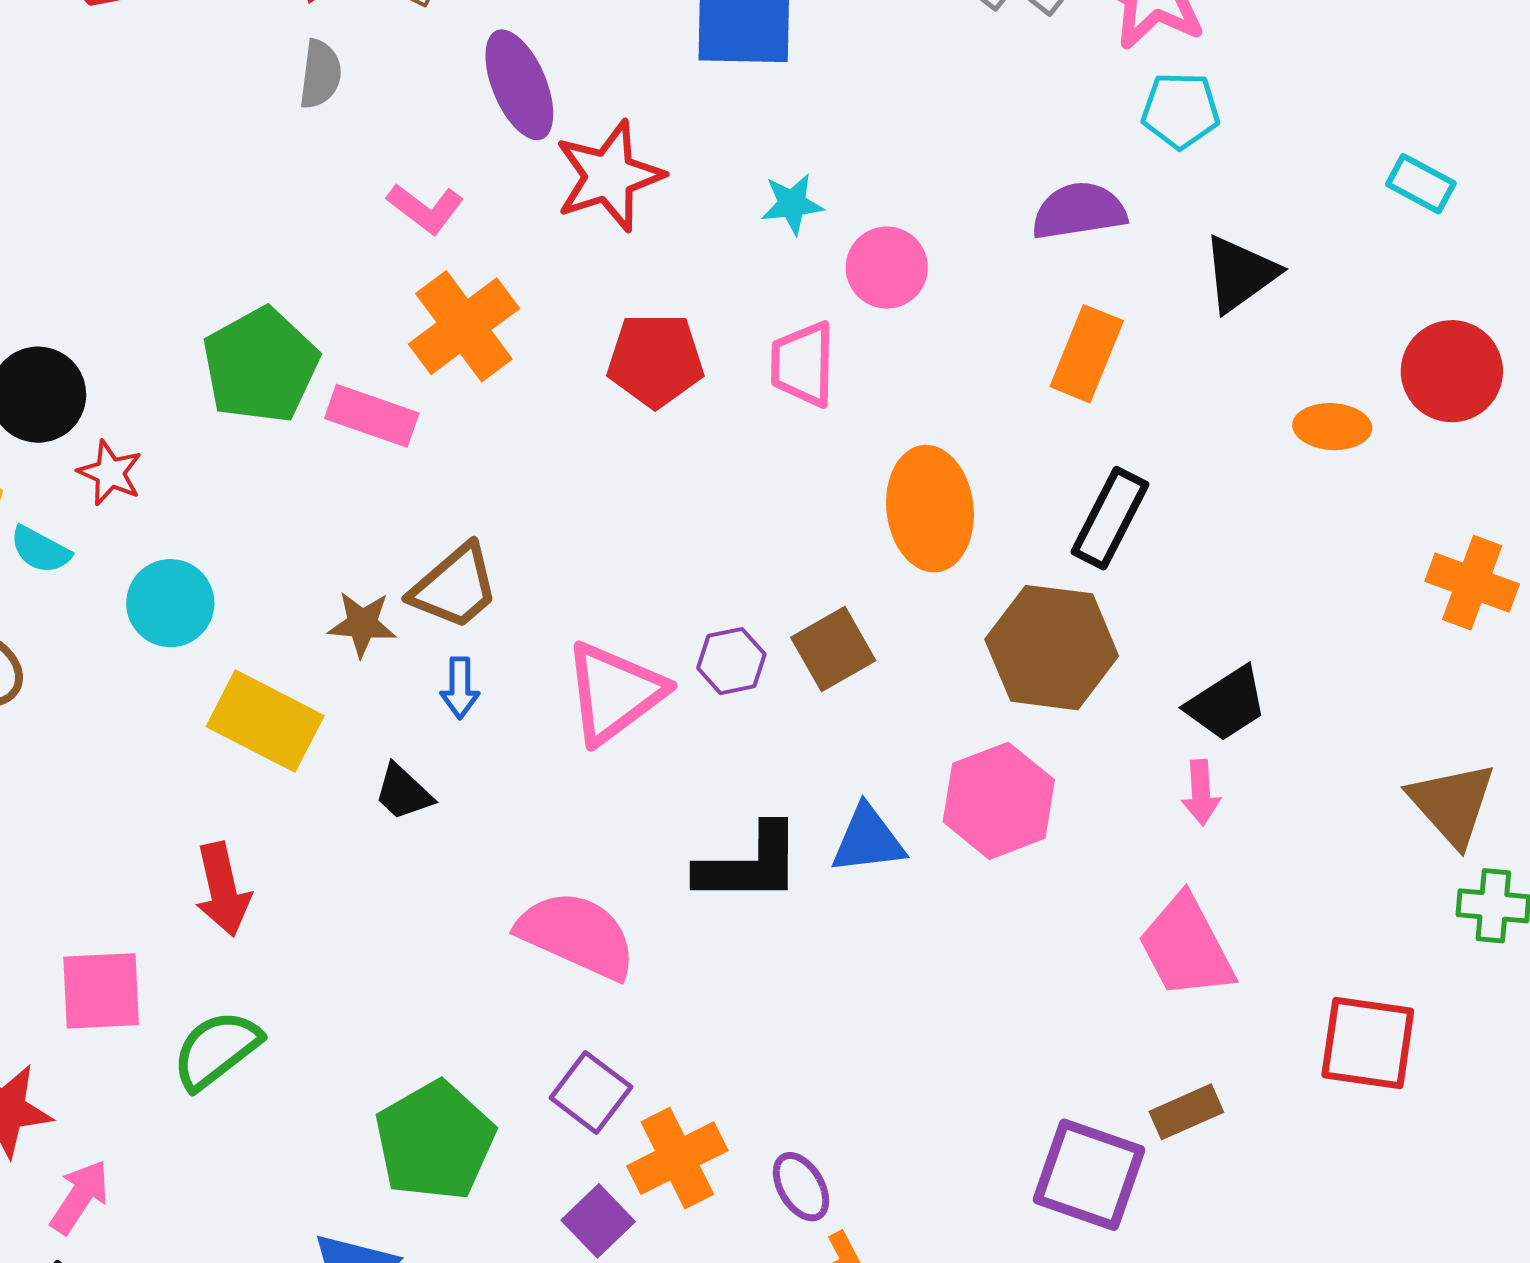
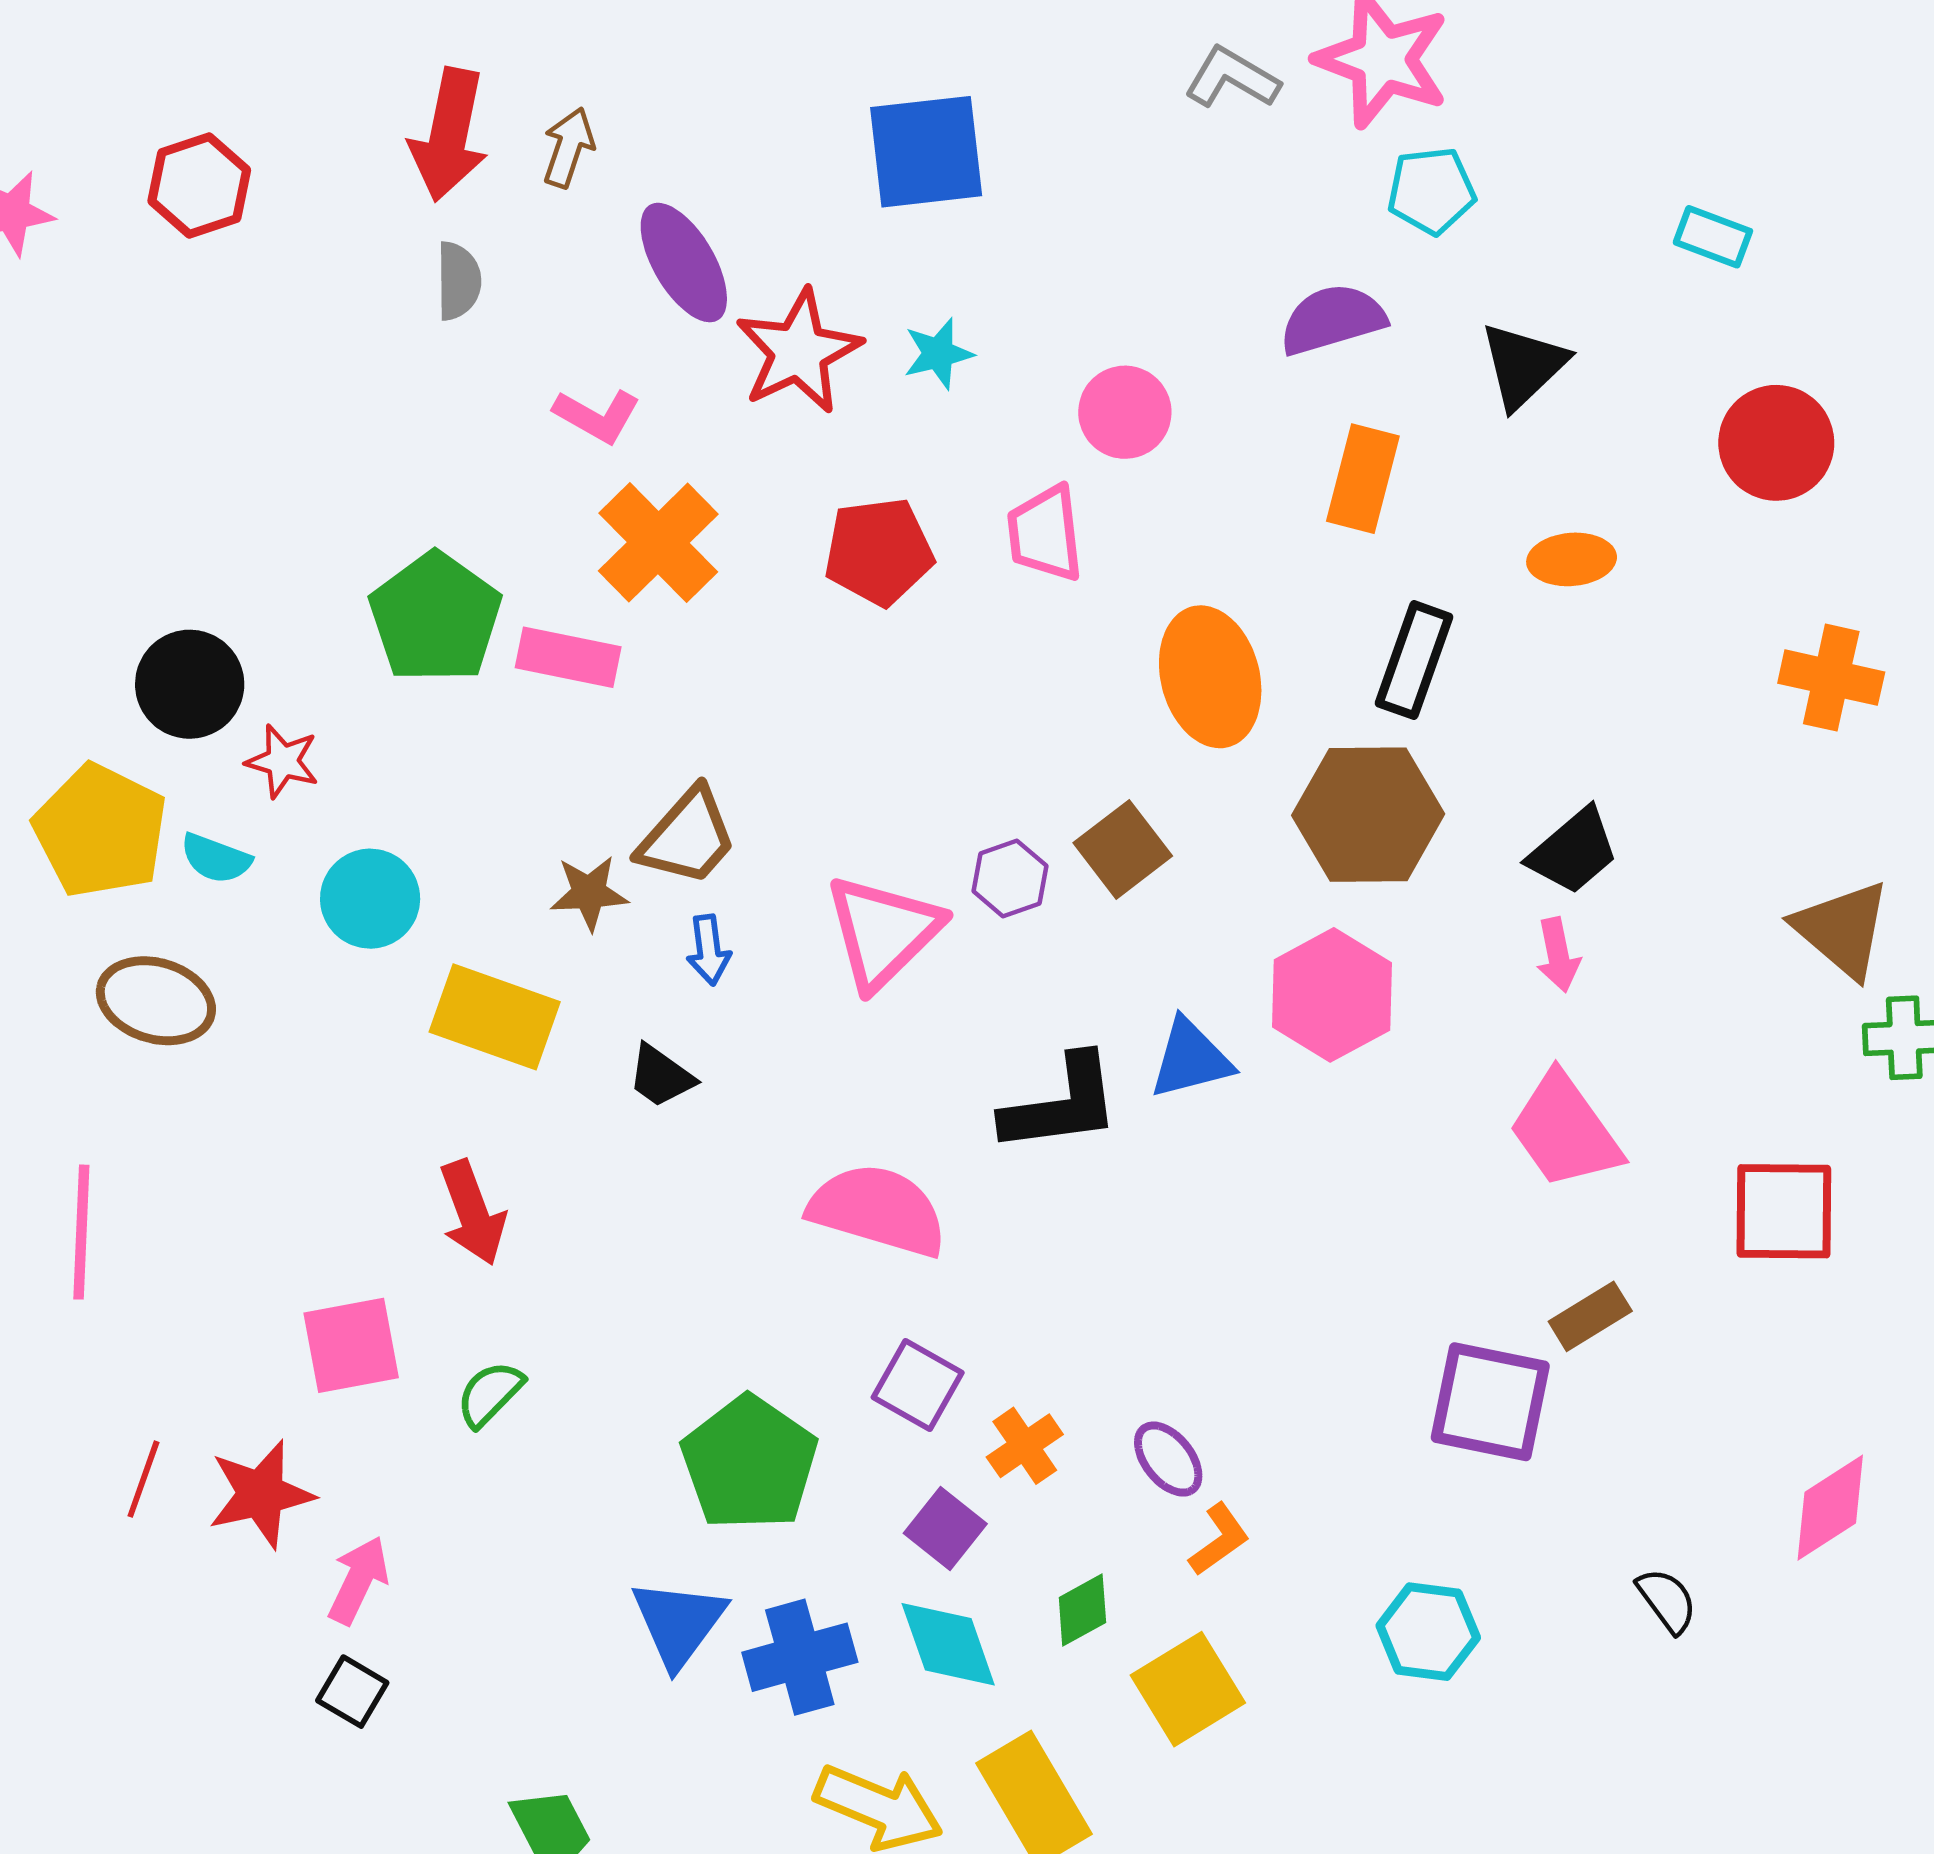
cyan star: (792, 204) -> (938, 354), moved
orange ellipse: (1332, 427) -> (1572, 559), moved
green semicircle: (216, 1050) -> (490, 1394), size x0.7
orange cross: (677, 1158) -> (1025, 1446), size x0.7

